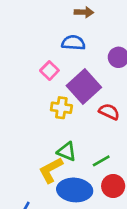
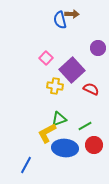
blue semicircle: (73, 43) -> (60, 20), moved, turned -108
green triangle: (67, 152) -> (59, 119), turned -42

